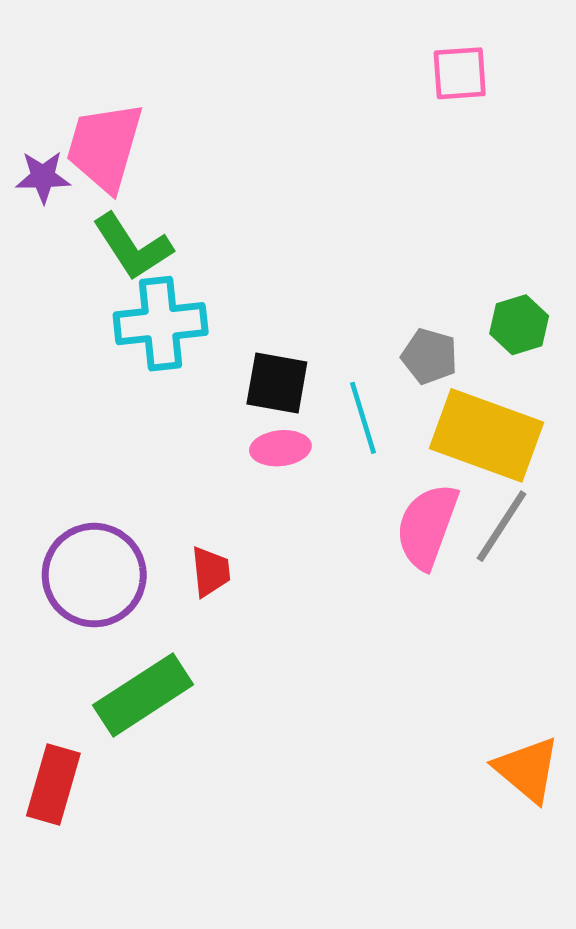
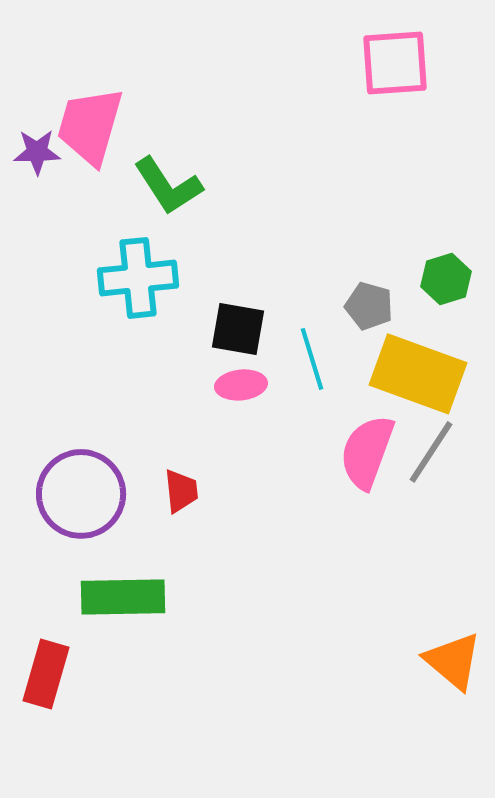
pink square: (460, 73) -> (395, 63), size x1.4
green L-shape: (133, 247) -> (168, 186), moved
green rectangle: (143, 695) -> (123, 597), turned 32

